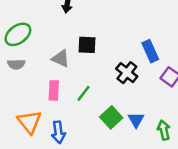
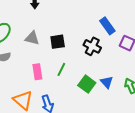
black square: (87, 45) -> (58, 42), moved
gray triangle: (61, 59) -> (32, 38), moved

